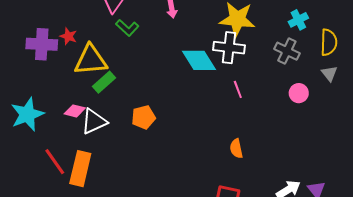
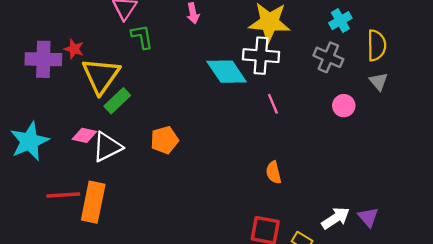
green L-shape: (127, 28) -> (142, 37), turned -140
yellow triangle: (91, 60) -> (101, 76), turned -48
red line: (55, 162) -> (63, 195), turned -56

